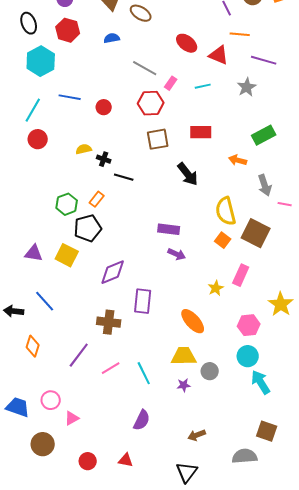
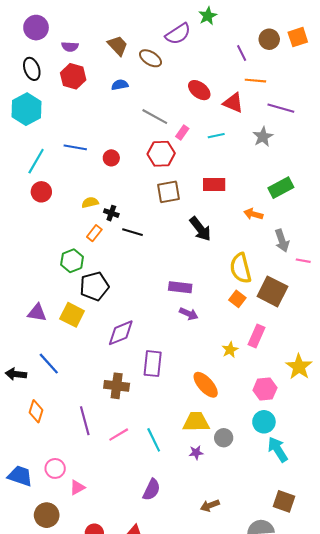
cyan hexagon: (41, 61) -> (26, 109), moved
orange rectangle: (97, 199) -> (94, 233), moved
purple line: (79, 355) -> (85, 421), turned -52

